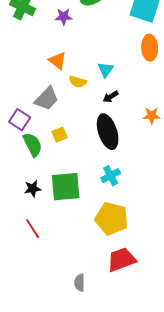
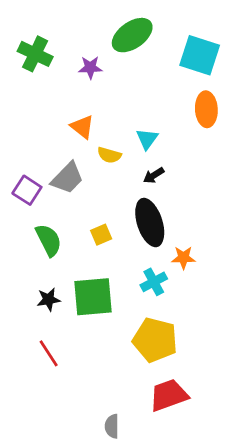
orange star: (152, 116) -> (183, 258), moved
purple square: (20, 120) -> (27, 190), moved
yellow square: (60, 135) -> (101, 235), moved

